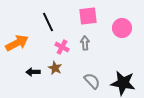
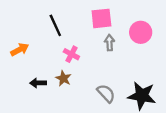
orange arrow: (17, 43) -> (20, 50), size x0.7
gray arrow: (85, 43) -> (110, 43), moved

